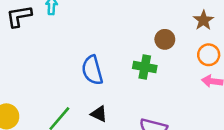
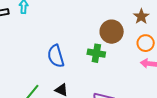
brown circle: (165, 39) -> (112, 32), size x1.5

